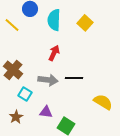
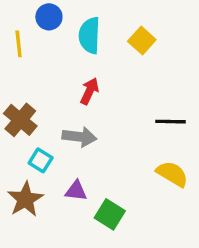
yellow line: (12, 25) -> (19, 44), turned 42
black line: (74, 78) -> (171, 122), moved
brown star: (16, 117) -> (25, 199), size x1.5

